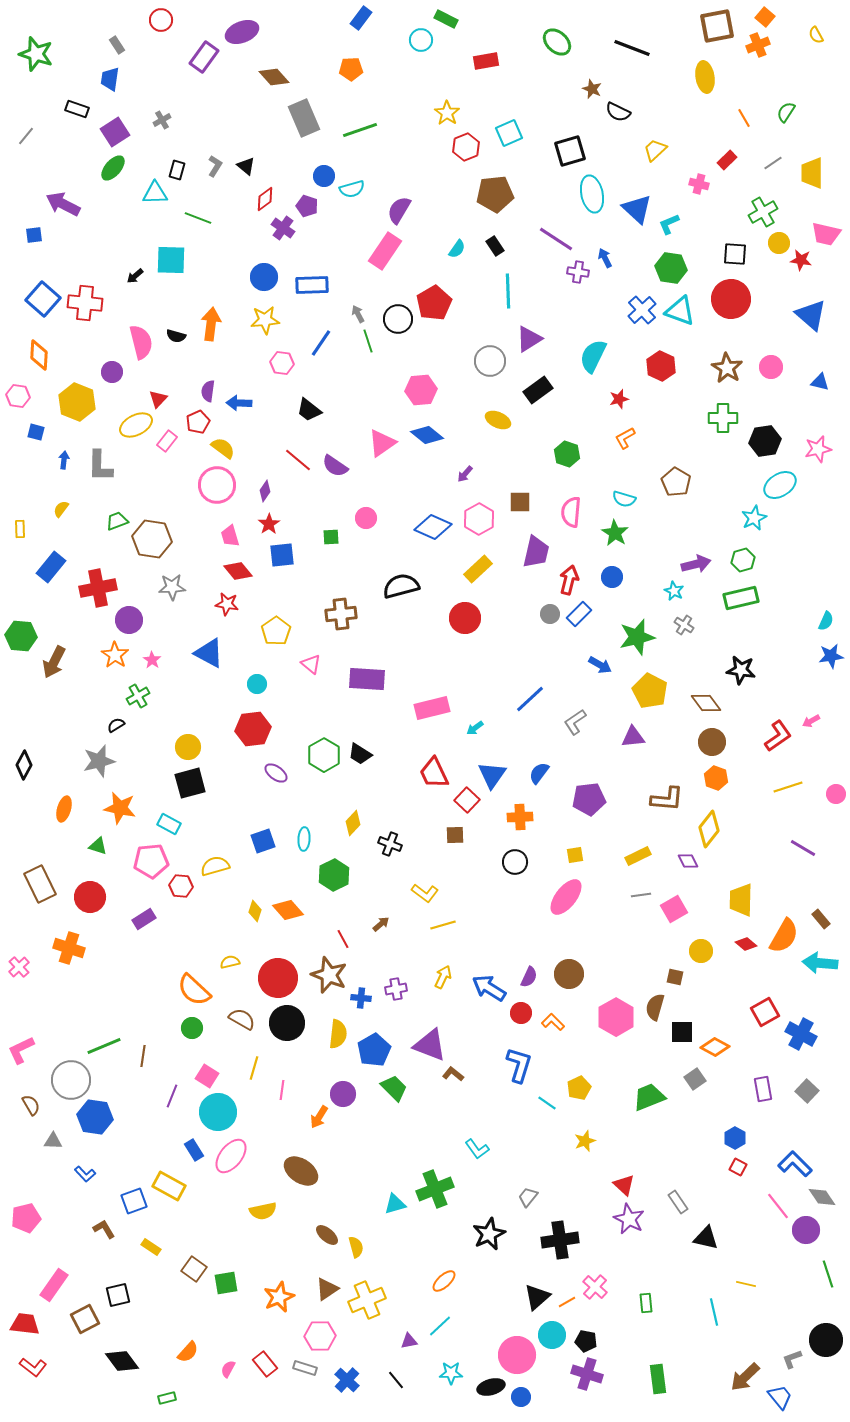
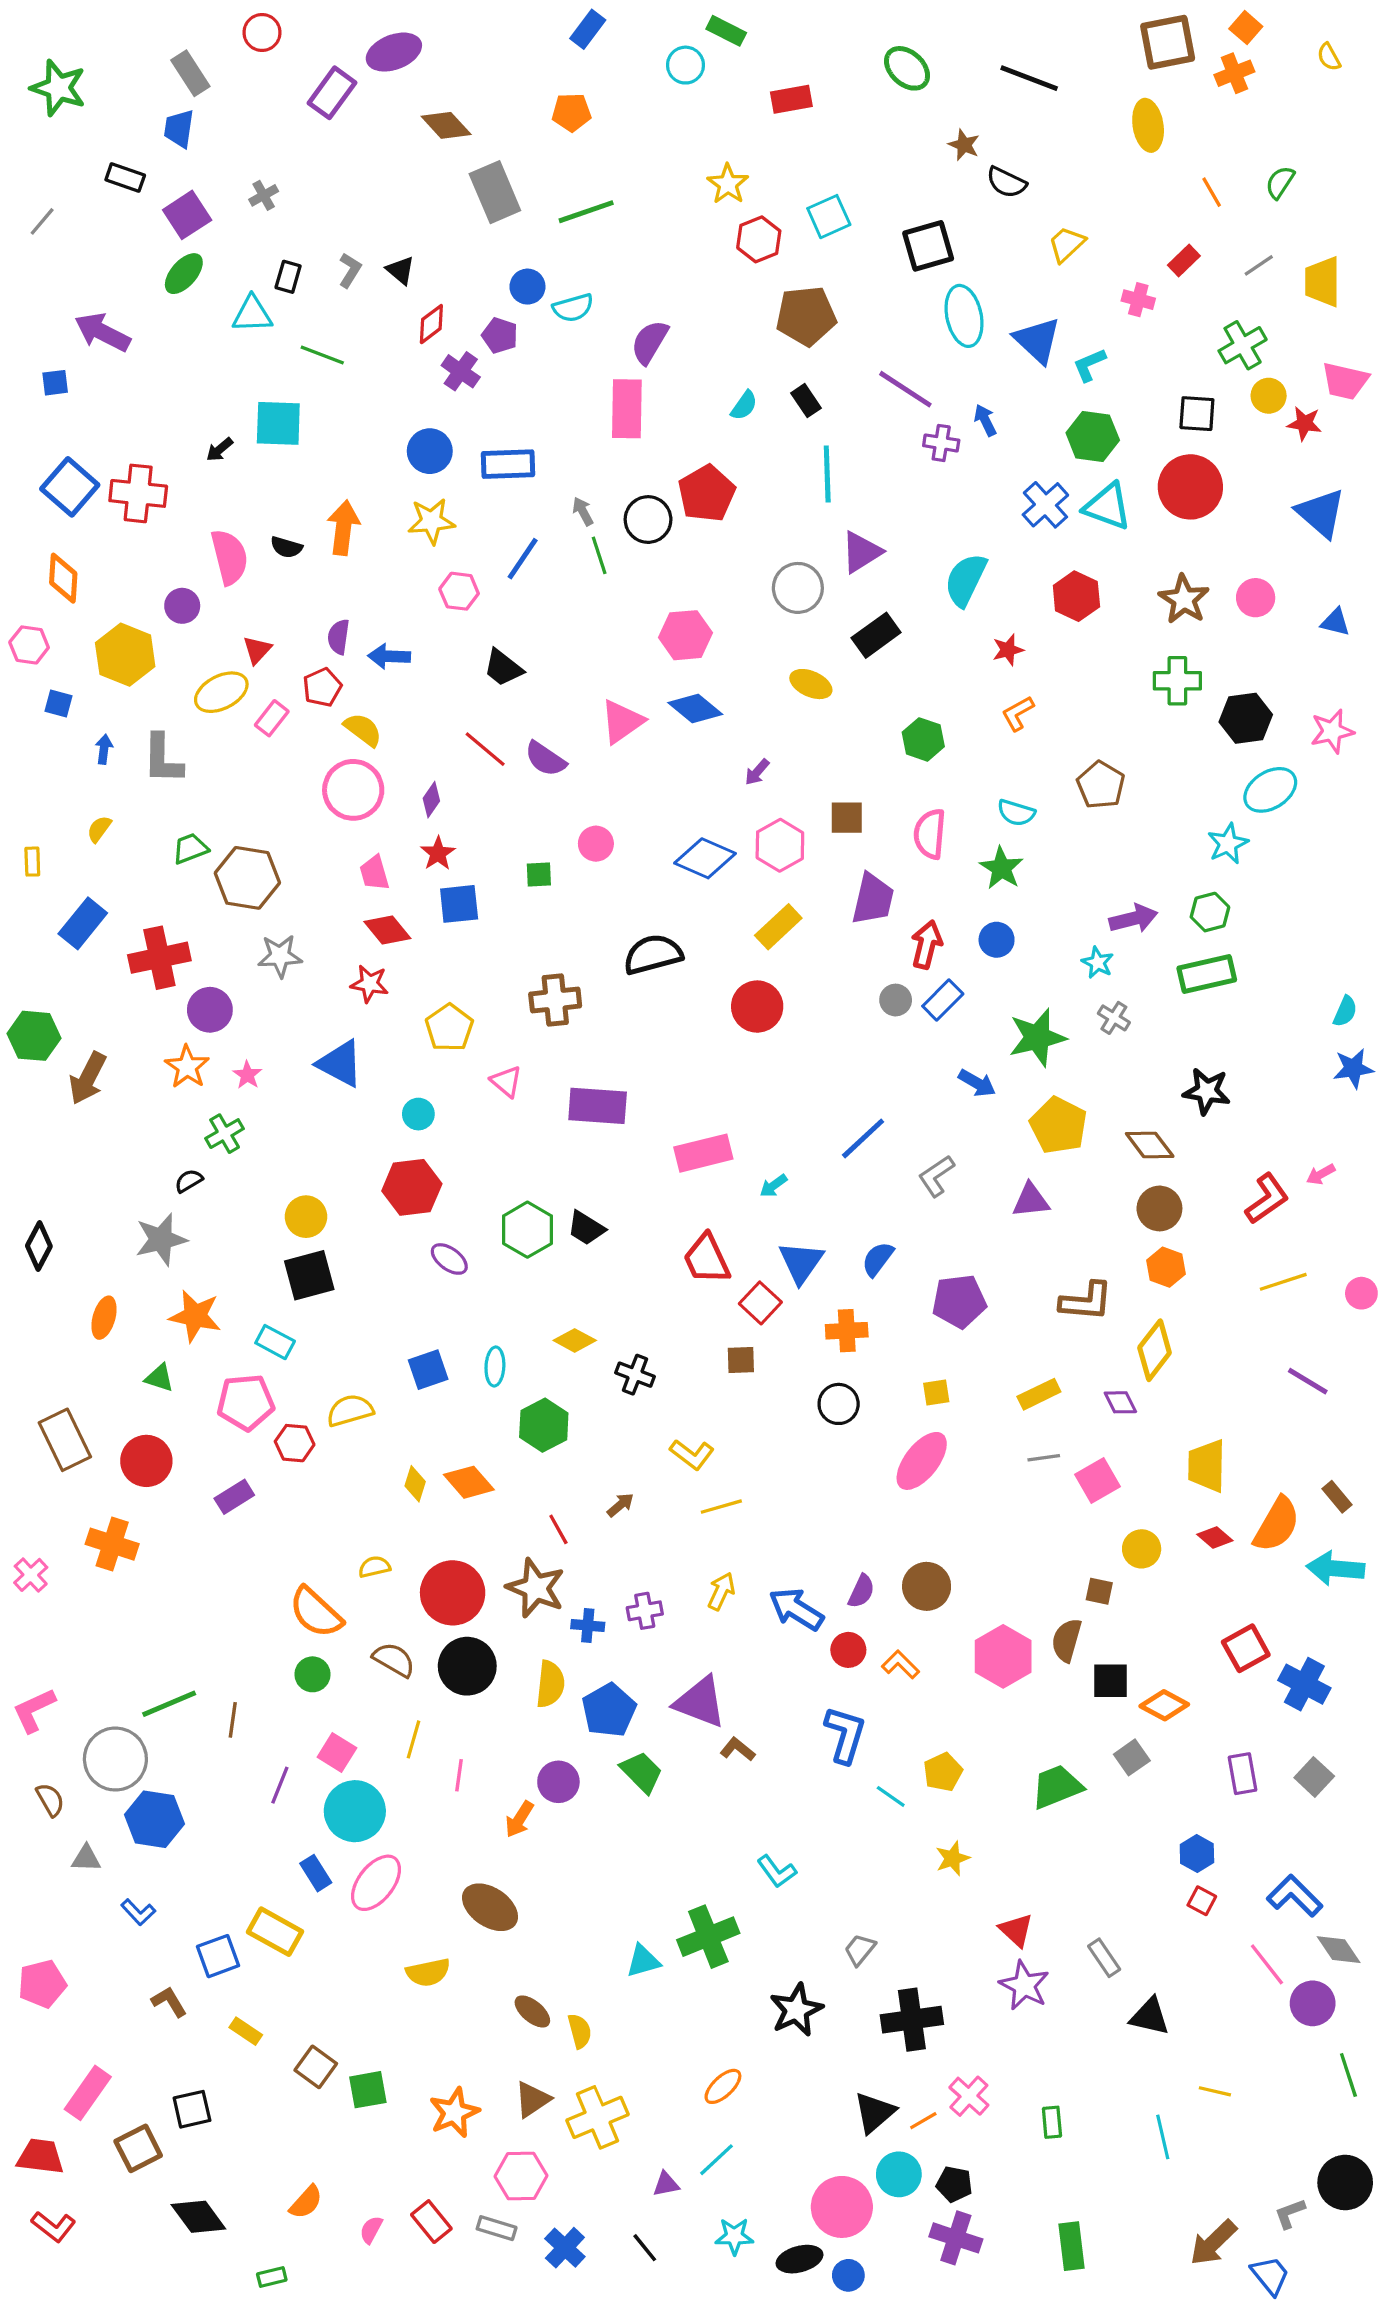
gray rectangle: (117, 45) -> (190, 73), size x1.5
pink rectangle: (385, 251) -> (627, 409), turned -33
yellow diamond: (353, 823) -> (575, 1340), turned 75

